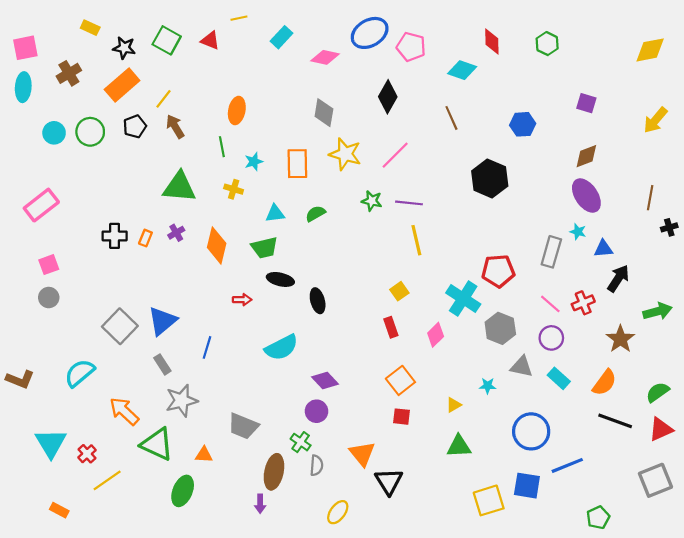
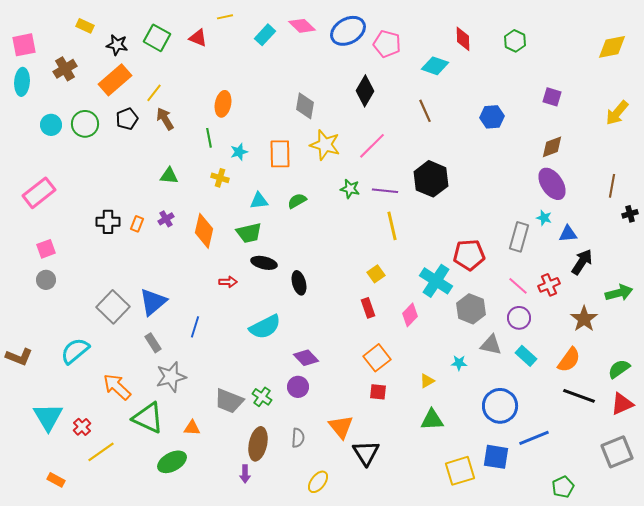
pink diamond: (325, 57) -> (302, 26), moved, turned 32
black hexagon: (490, 179) -> (431, 179), moved
green triangle: (179, 187) -> (169, 176), size x0.6
green cross: (301, 442) -> (262, 397), moved
green ellipse: (183, 491) -> (172, 462), turned 40

